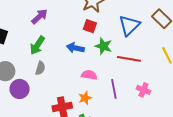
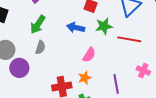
green star: (103, 46) -> (104, 26), turned -30
pink semicircle: (89, 75) -> (89, 55), turned 112
purple line: (114, 89) -> (116, 84), moved

